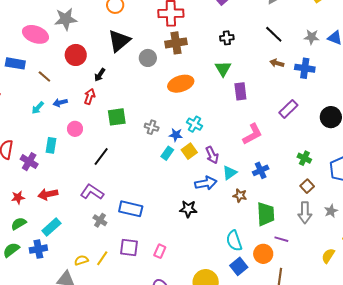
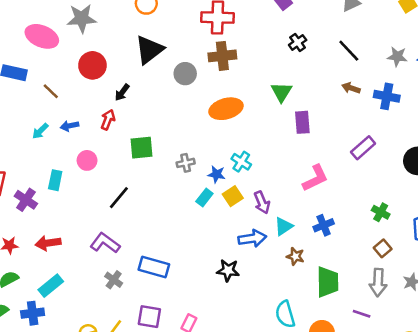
black cross: (227, 38) -> (298, 42), moved, turned -32
gray cross: (152, 127) -> (186, 163), turned -32
purple line: (281, 239) -> (362, 314), moved

